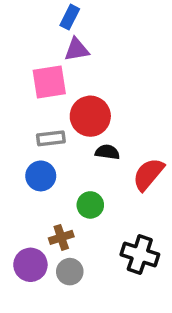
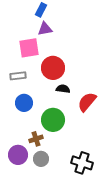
gray rectangle: (51, 138) -> (18, 76), moved
green circle: (90, 205) -> (53, 120), size x1.5
black cross: (140, 255) -> (82, 163), moved

